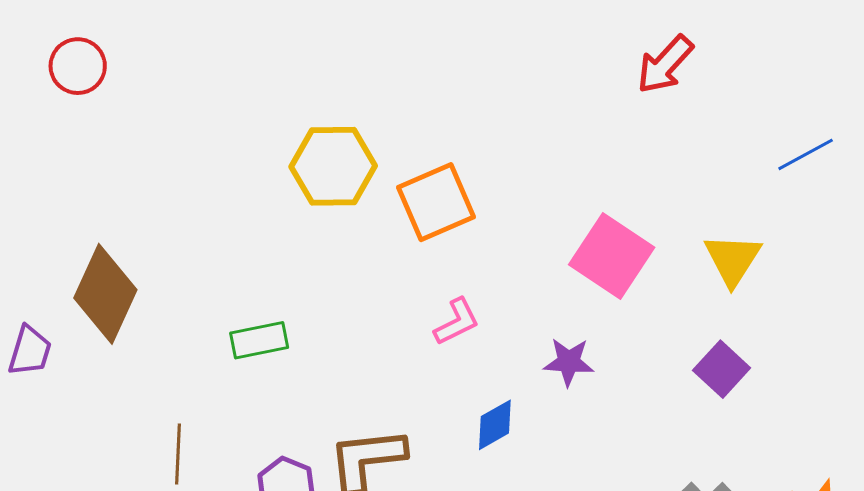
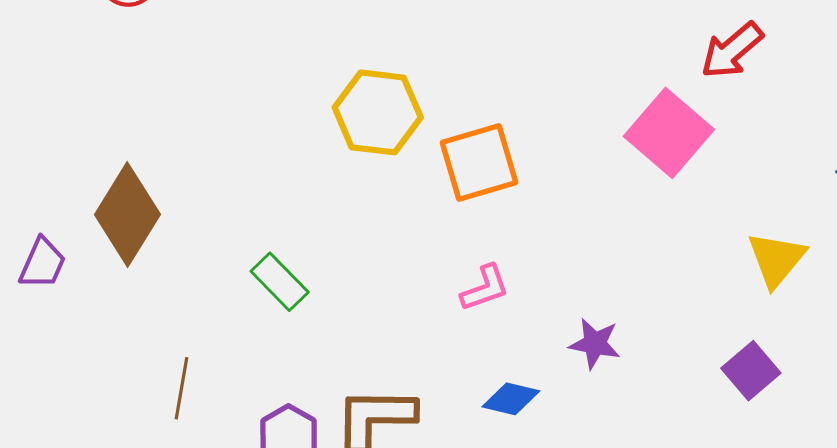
pink square: (612, 256) -> (669, 133), moved
green rectangle: (259, 340) -> (280, 282), turned 50
blue diamond: (495, 425) -> (511, 399), turned 36

